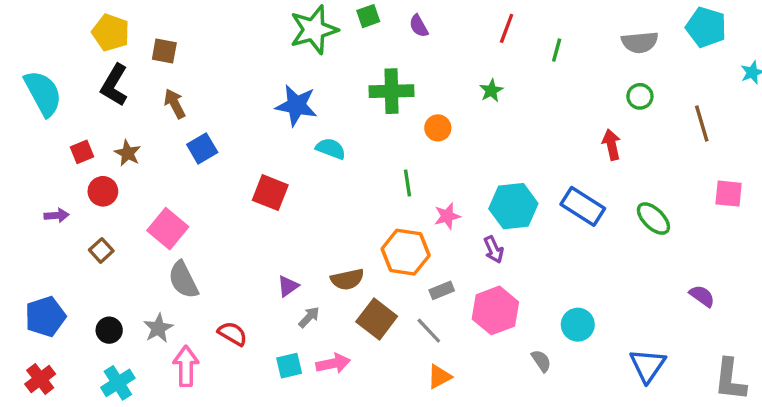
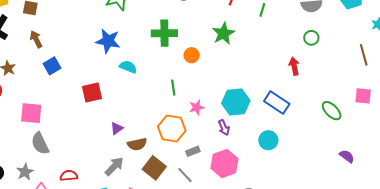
green star: (491, 91) -> (223, 33), size x1.6
brown line: (702, 123) -> (364, 55), moved
red square: (270, 193) -> (92, 92), turned -35
green ellipse: (653, 219) -> (332, 111), moved
pink square: (168, 229) -> (31, 113), turned -35
purple triangle: (288, 286) -> (117, 128), moved
gray arrow: (309, 317) -> (114, 166), size x1.5
cyan circle: (578, 325) -> (268, 140), moved
red semicircle: (233, 334) -> (69, 176), turned -36

